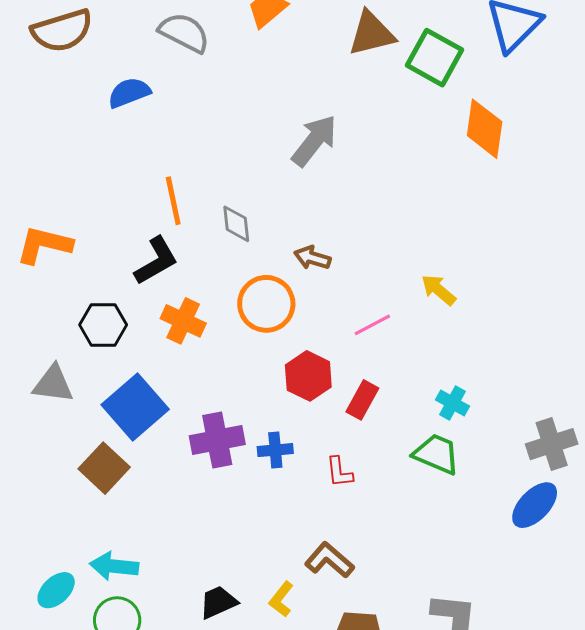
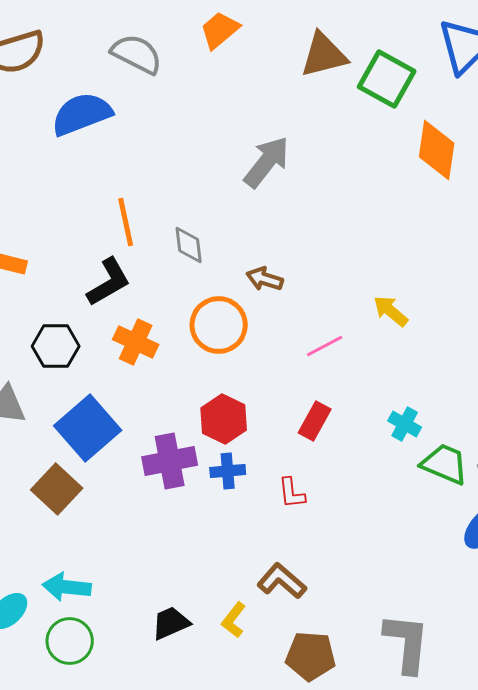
blue semicircle: (129, 93) -> (82, 114), size x1.4
red hexagon: (308, 376) -> (224, 419), moved
green trapezoid: (436, 454) -> (445, 464), moved

